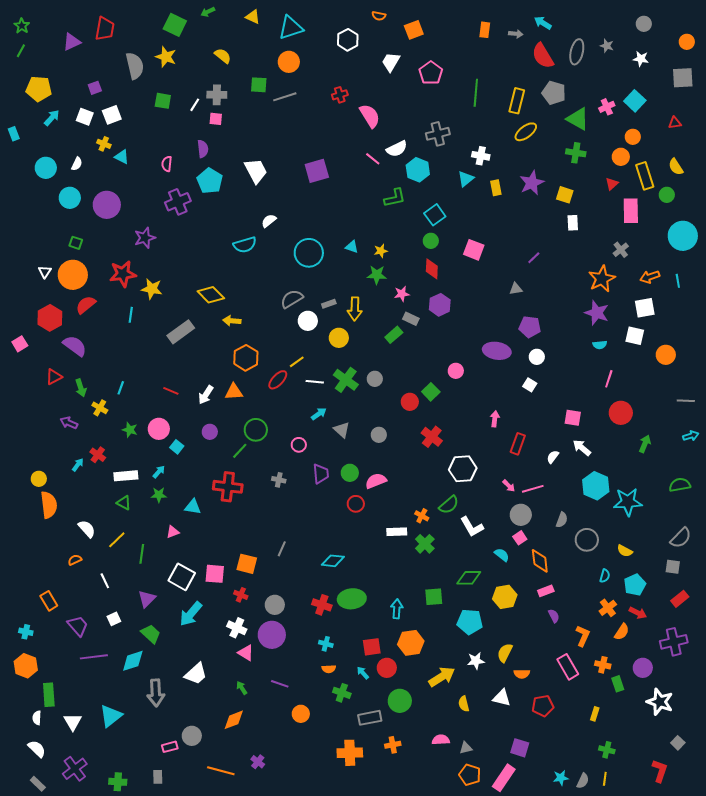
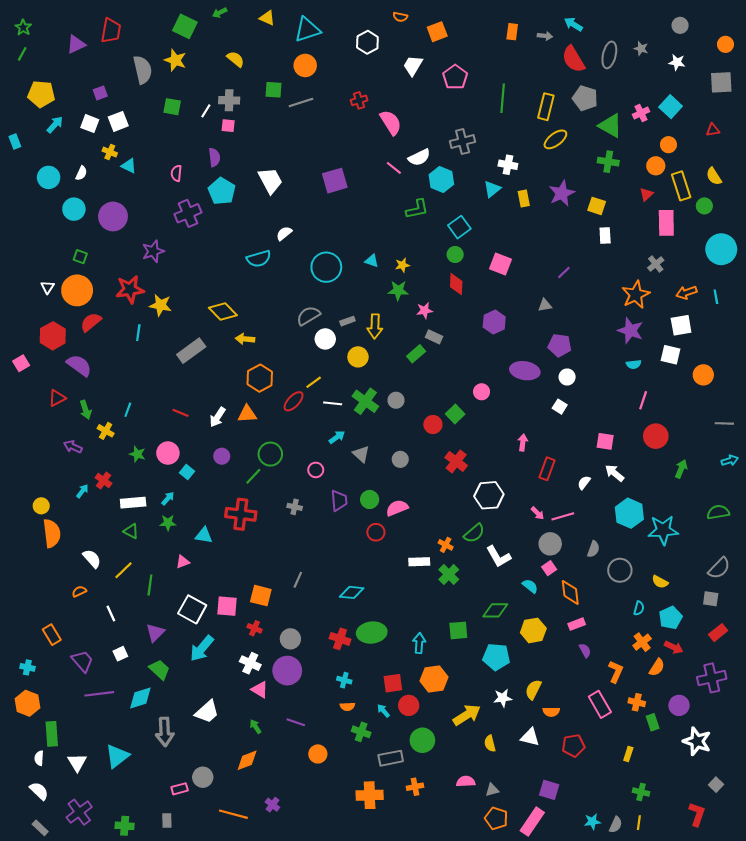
purple hexagon: (440, 305) -> (494, 322), moved

